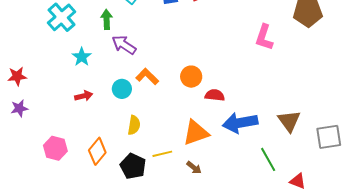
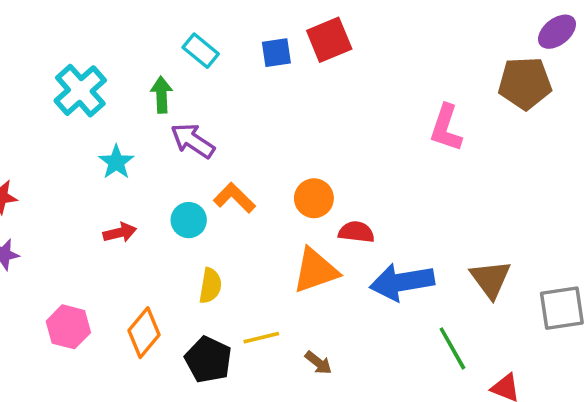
orange triangle: (196, 133) -> (316, 271), moved

